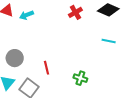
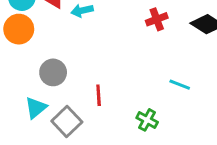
cyan line: (109, 41) -> (180, 85), moved

